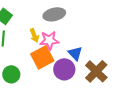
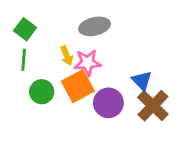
blue triangle: (75, 53) -> (142, 81), moved
green circle: (11, 74) -> (42, 92), moved

